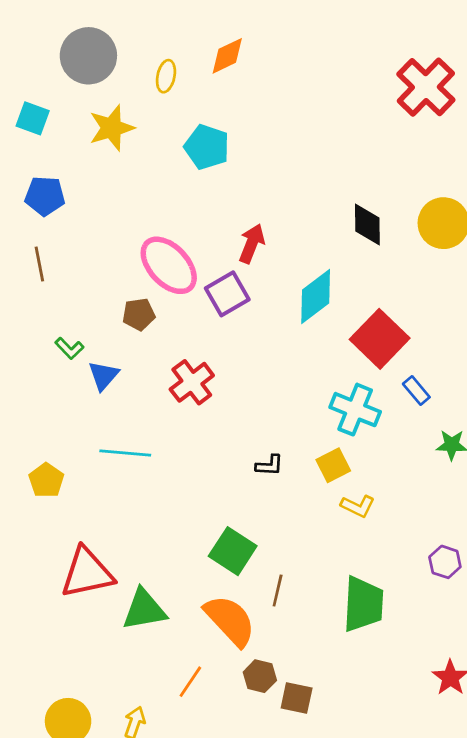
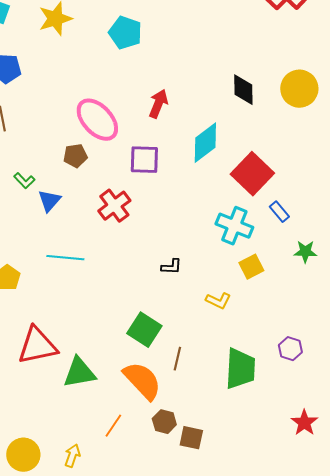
purple square: (227, 294) -> (144, 160), moved, turned 32
yellow square: (333, 465) -> (251, 267), moved
yellow L-shape: (358, 506) -> (218, 301), moved
purple hexagon: (445, 562) -> (290, 349), moved

